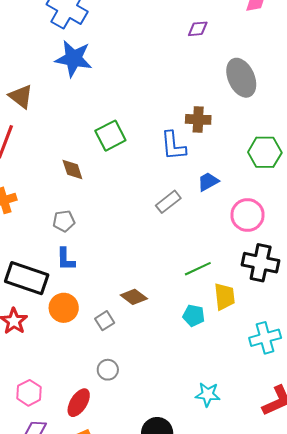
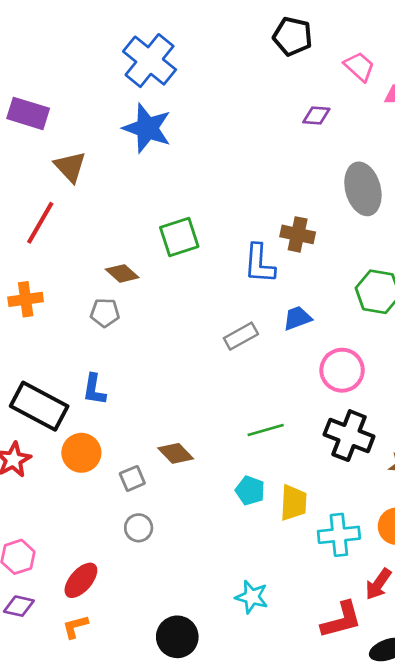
brown diamond: (72, 170) -> (122, 273), turned -40
gray pentagon: (64, 221) -> (105, 313), moved
yellow trapezoid: (225, 297) -> (294, 503), moved
gray circle: (108, 370) -> (139, 528), moved

